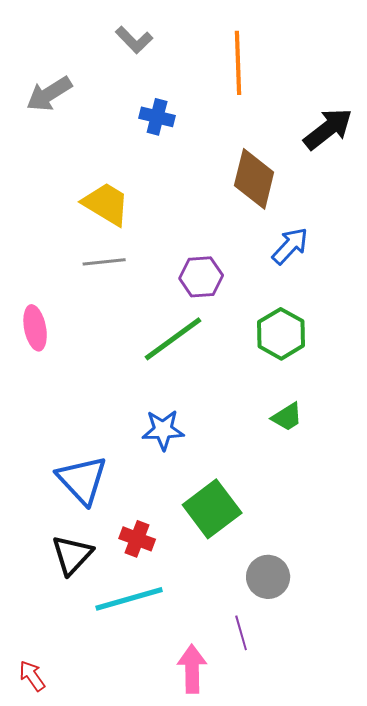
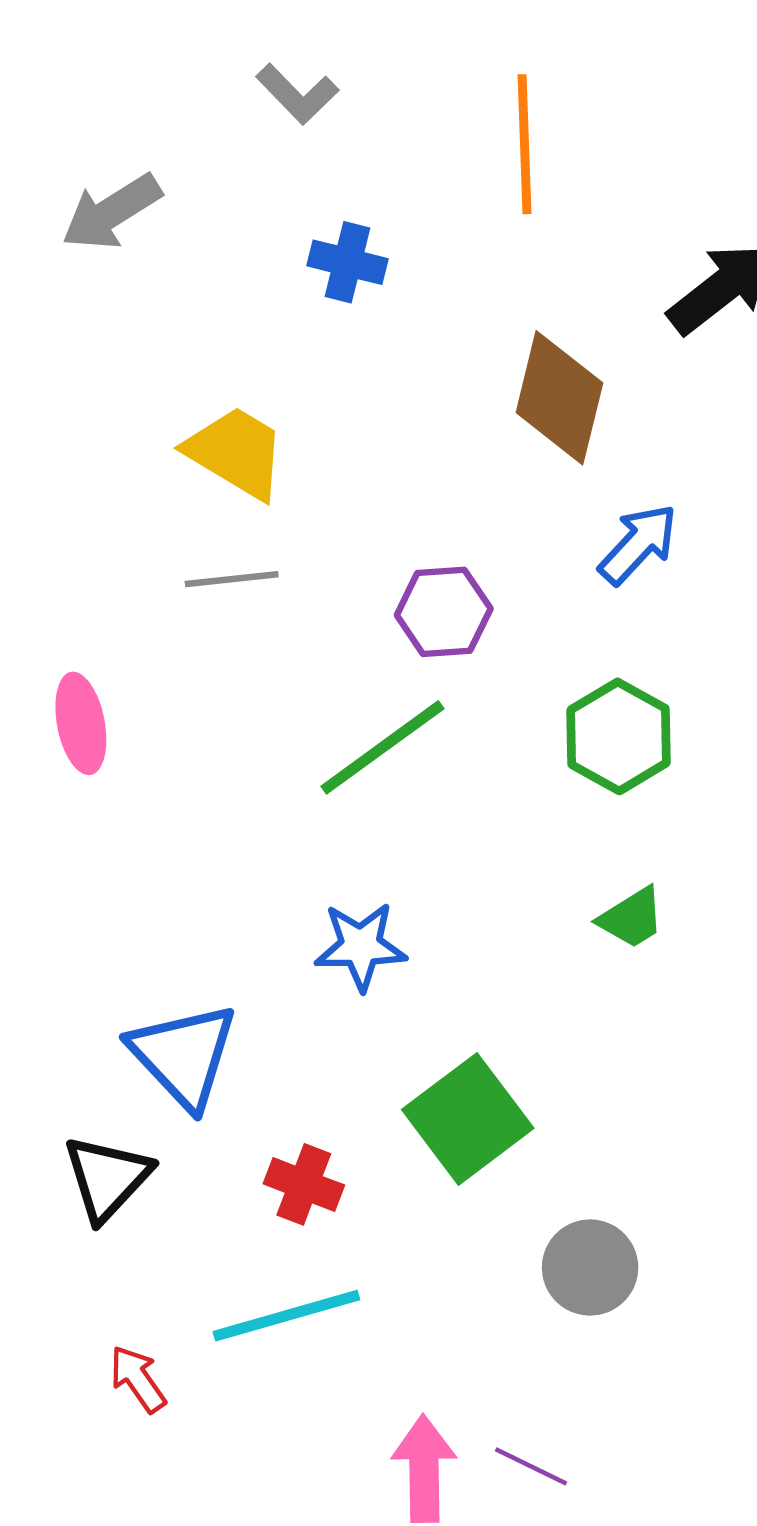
black triangle: (72, 555) -> (107, 1178), moved
purple line: (241, 633) -> (531, 1466), moved, turned -48
red arrow: (32, 676) -> (138, 1379), moved

